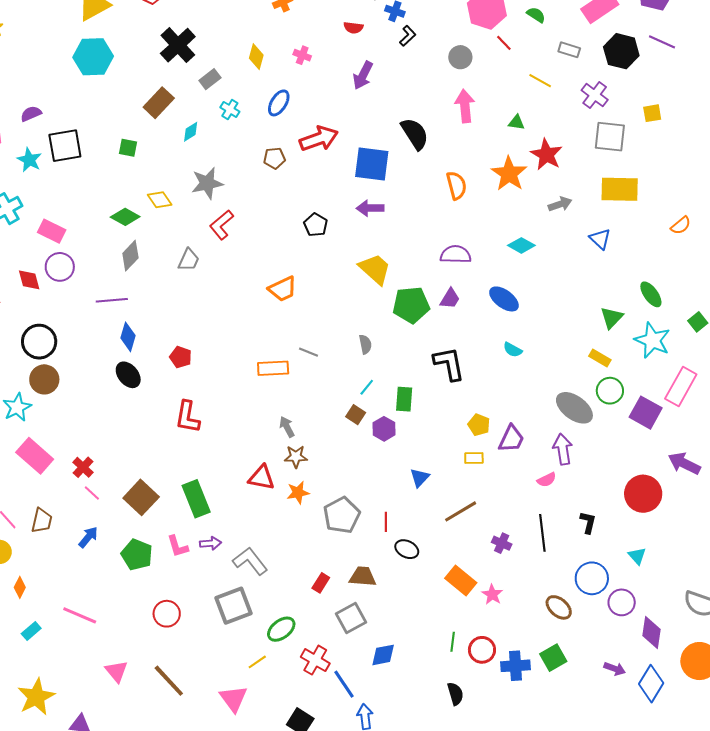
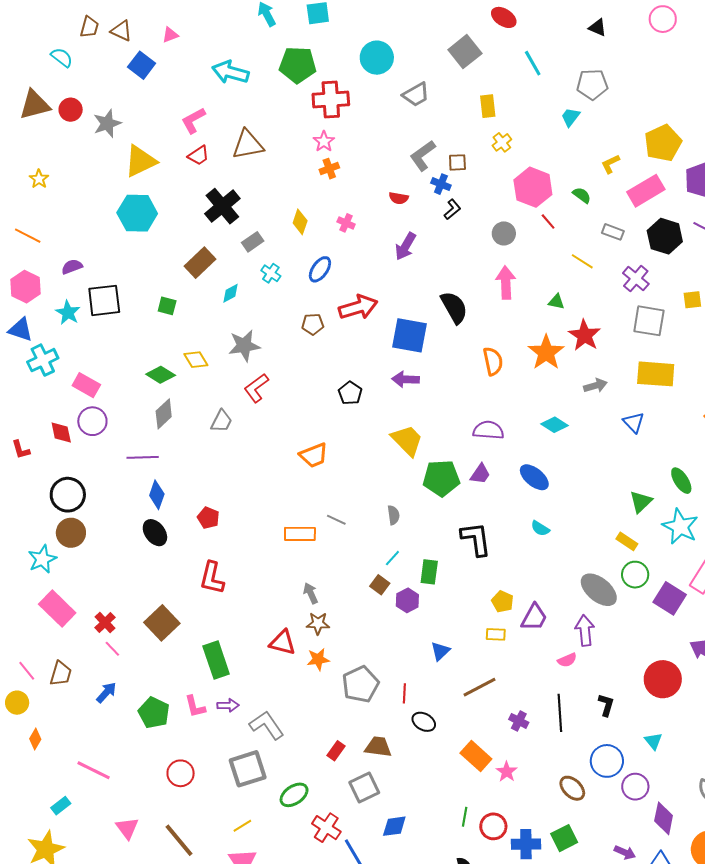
brown square: (141, 497) -> (162, 623), moved
cyan rectangle: (31, 631) -> (61, 806), moved
yellow line: (257, 662) -> (242, 826), moved

